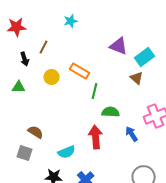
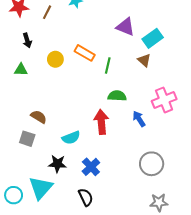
brown line: (44, 47) -> (47, 12), moved
green line: (95, 91) -> (108, 66), moved

